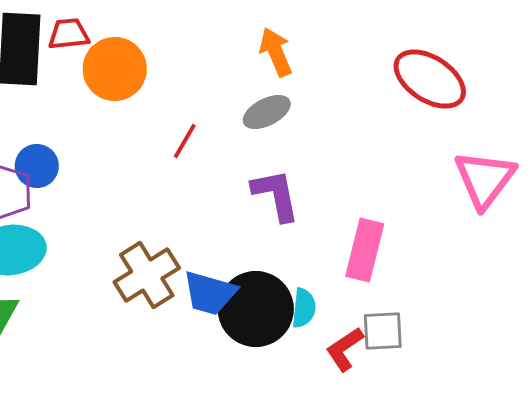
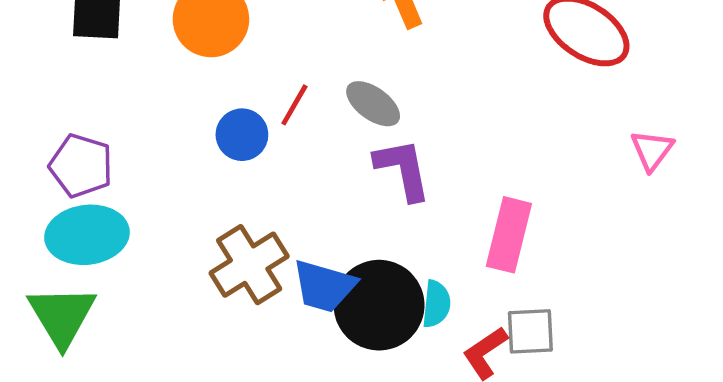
gray ellipse: (267, 112) -> (373, 104), moved, turned 63
blue circle: (37, 166) -> (242, 135), moved
pink triangle: (485, 179) -> (652, 150), size x0.6

